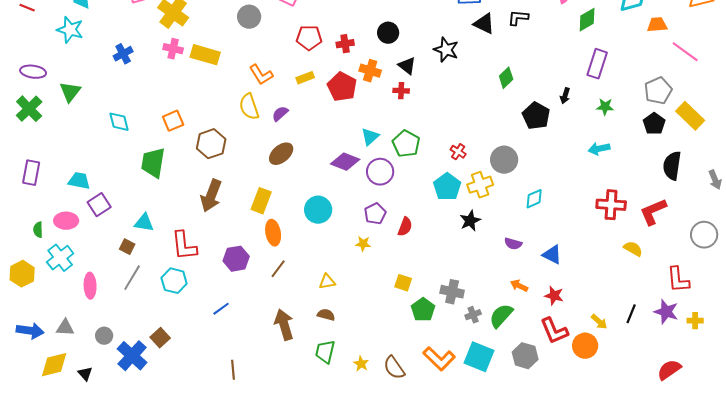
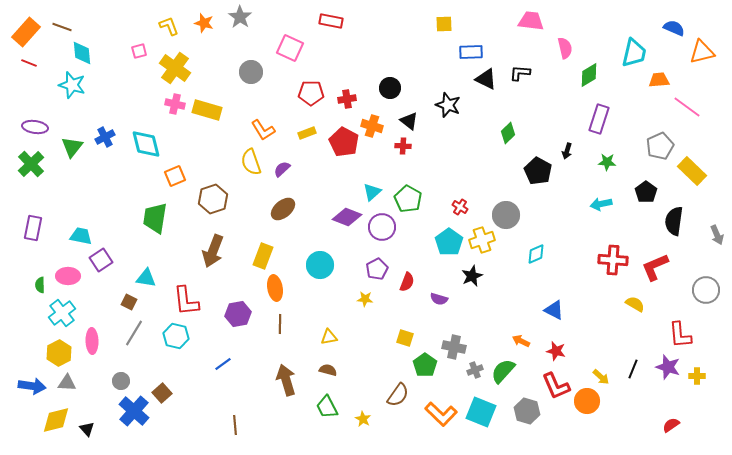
blue cross: (123, 54) -> (105, 137), moved
cyan diamond: (119, 122) -> (146, 144), moved, size x1.4
black pentagon: (654, 124) -> (646, 192), moved
purple semicircle: (513, 244) -> (439, 299), moved
brown line: (278, 269) -> (280, 324), turned -36
yellow hexagon: (22, 274) -> (59, 353), moved
gray circle: (104, 336) -> (121, 381), moved
green trapezoid: (325, 352) -> (327, 407), turned -40
brown semicircle: (394, 368) -> (398, 395), moved, turned -110
red semicircle: (669, 370) -> (671, 425), size x0.7

